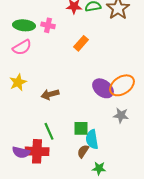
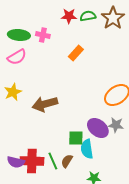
purple ellipse: (103, 88) -> (98, 128), moved
brown arrow: (50, 94) -> (45, 104), size x1.4
green line: (49, 131) -> (53, 161), moved
brown semicircle: (83, 151) -> (67, 161), moved

